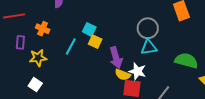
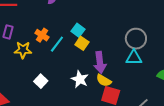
orange cross: (43, 29) -> (42, 35), moved
white star: (137, 71) -> (80, 79), moved
white square: (35, 85) -> (41, 81), moved

